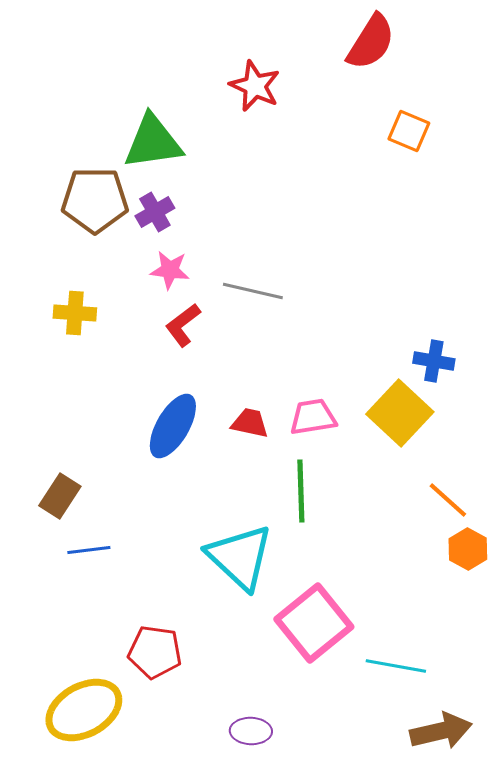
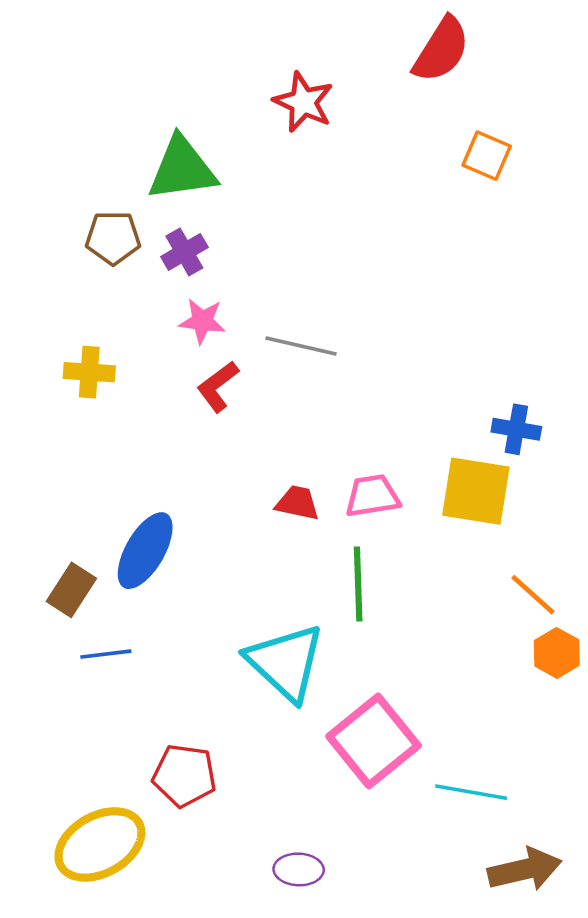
brown pentagon: (95, 200) -> (113, 238), size x0.7
yellow square: (400, 413) -> (476, 491), turned -34
blue ellipse: (173, 426) -> (145, 551), moved

